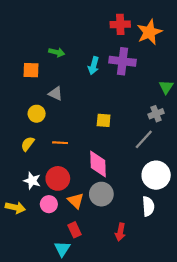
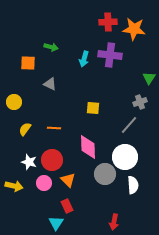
orange star: (149, 32) -> (134, 29), turned 30
yellow circle: (37, 114) -> (14, 102), moved
white circle: (156, 175) -> (125, 157), moved
gray circle: (101, 194) -> (105, 174), moved
red arrow: (120, 232) -> (114, 222), moved

